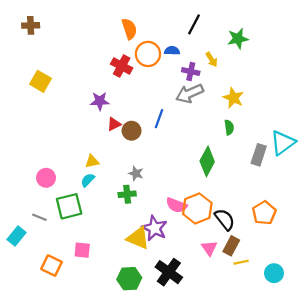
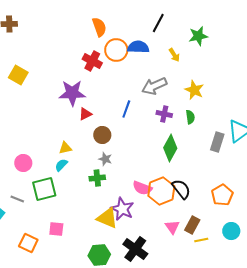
blue semicircle: (172, 51) -> (138, 47), size x1.5
purple cross: (191, 71) -> (164, 114), moved
purple star: (100, 101) -> (72, 93), size x1.5
brown circle: (132, 131) -> (102, 135), moved
black semicircle: (225, 219) -> (181, 189), moved
cyan circle: (274, 273) -> (231, 231), moved

